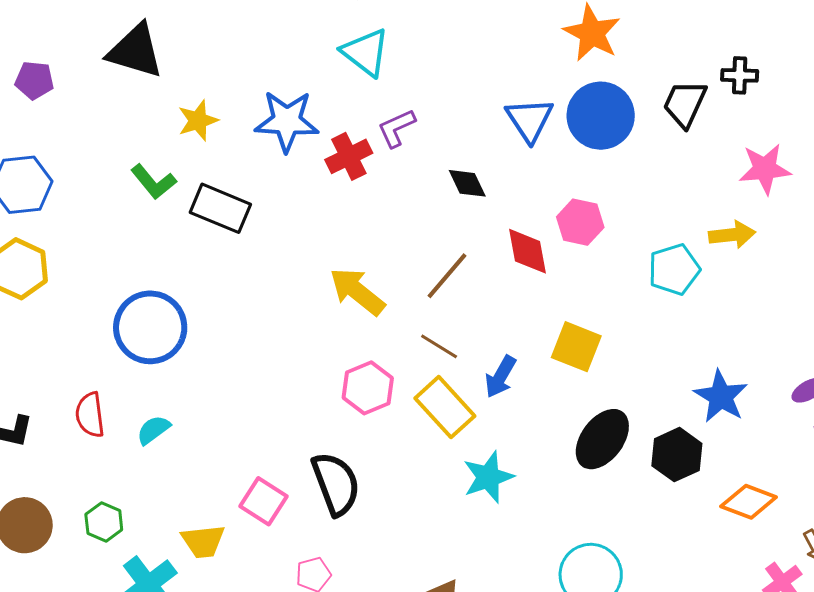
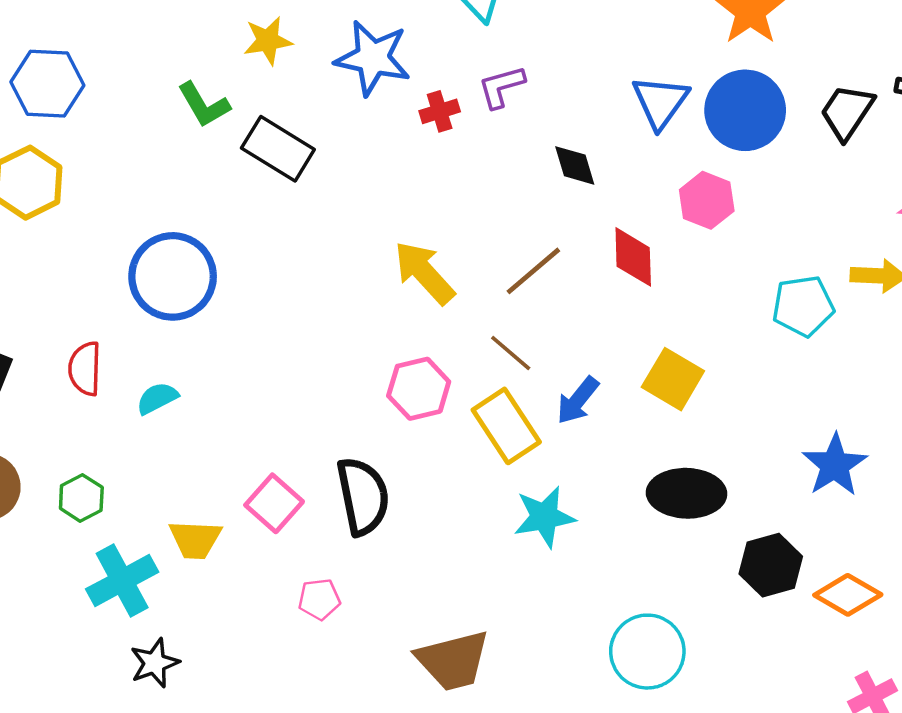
red cross: (349, 156) -> (440, 111), size x0.7
pink hexagon: (580, 222) -> (707, 200), moved
black ellipse: (602, 439) -> (687, 493), turned 46
black hexagon: (677, 455) -> (771, 565), moved

